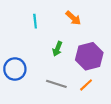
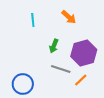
blue circle: (15, 69) -> (23, 84), moved
gray line: (56, 84) -> (61, 69), moved

